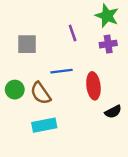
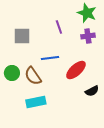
red ellipse: (93, 86) -> (76, 70), turned 55

